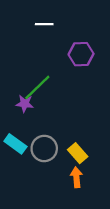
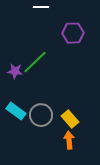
purple star: (25, 104) -> (15, 71), moved

